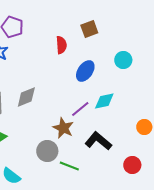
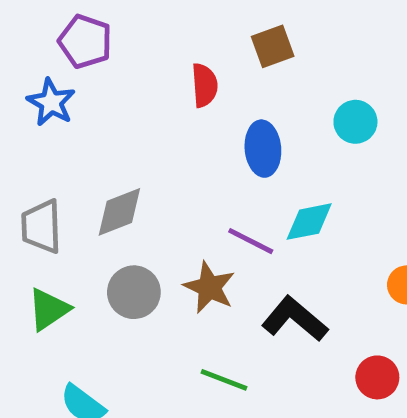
blue ellipse: (85, 71) -> (263, 149), turned -40
purple line: (80, 109) -> (251, 241), turned 66
gray circle: (47, 151) -> (134, 292), moved

